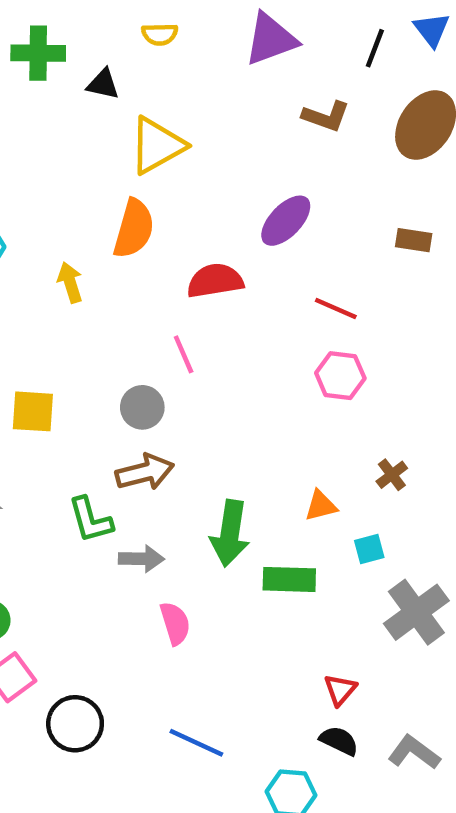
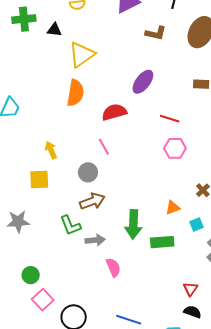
yellow arrow: (70, 282) -> (51, 150), moved

